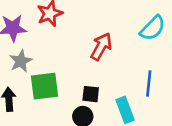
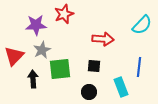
red arrow: (101, 47) -> (103, 39), turned 65
black square: (91, 94) -> (94, 66), moved

